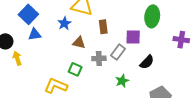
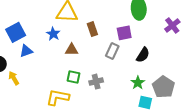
blue square: (28, 14) -> (16, 32), turned 30
purple cross: (181, 40) -> (172, 25), turned -35
gray cross: (99, 58) -> (96, 82), moved
green star: (122, 81) -> (138, 83), moved

